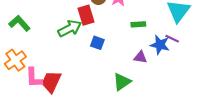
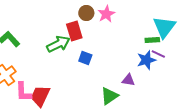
green rectangle: (138, 24) -> (152, 40), moved
blue star: (160, 45) -> (146, 60), turned -30
purple triangle: (140, 57) -> (128, 80), moved

